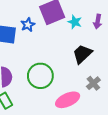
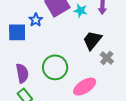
gray cross: (93, 83) -> (107, 58), moved

